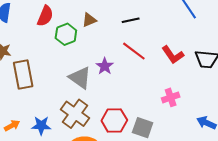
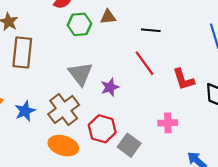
purple star: (105, 66) -> (110, 87), moved
blue star: (41, 126) -> (25, 111), turned 30

